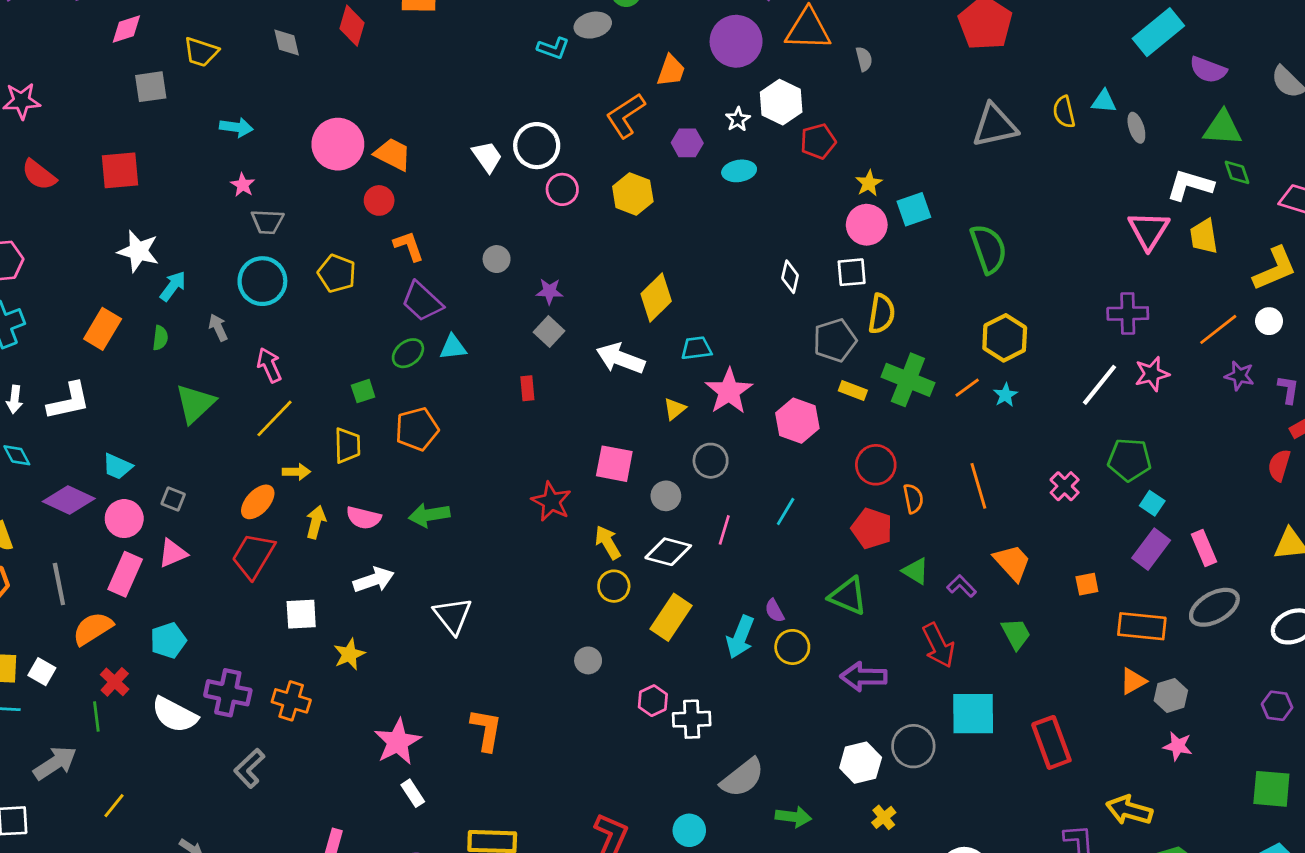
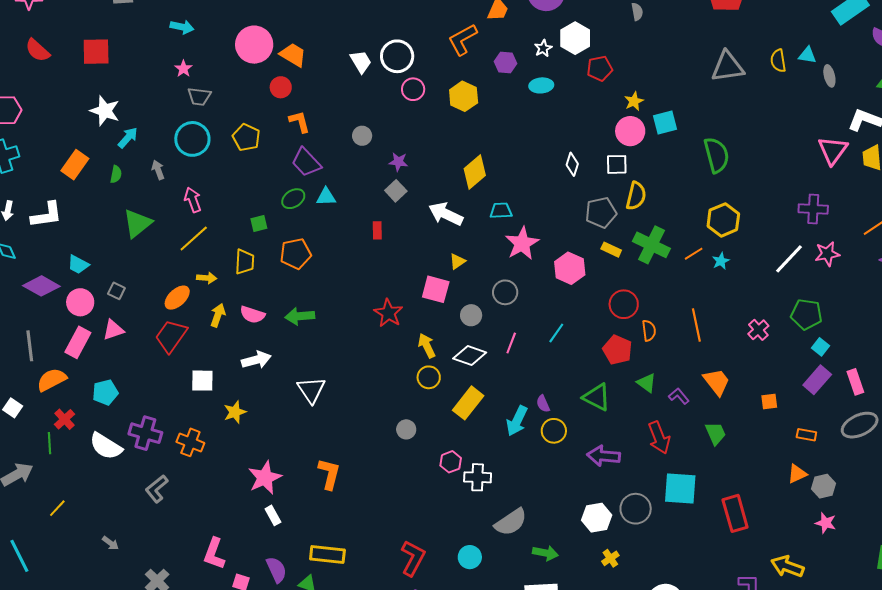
yellow triangle: (675, 409) -> (457, 261), moved
orange rectangle: (1142, 626) -> (806, 435), size x0.6

